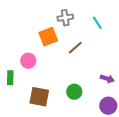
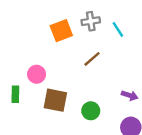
gray cross: (65, 18) -> (91, 21), moved
orange square: (48, 37) -> (61, 31), moved
brown square: (39, 97) -> (55, 100), moved

